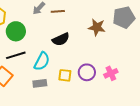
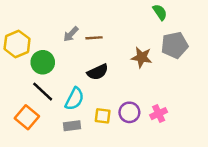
black line: (16, 55) -> (43, 92), turned 60

